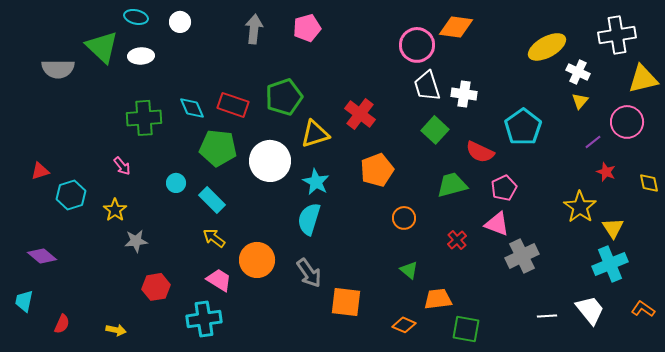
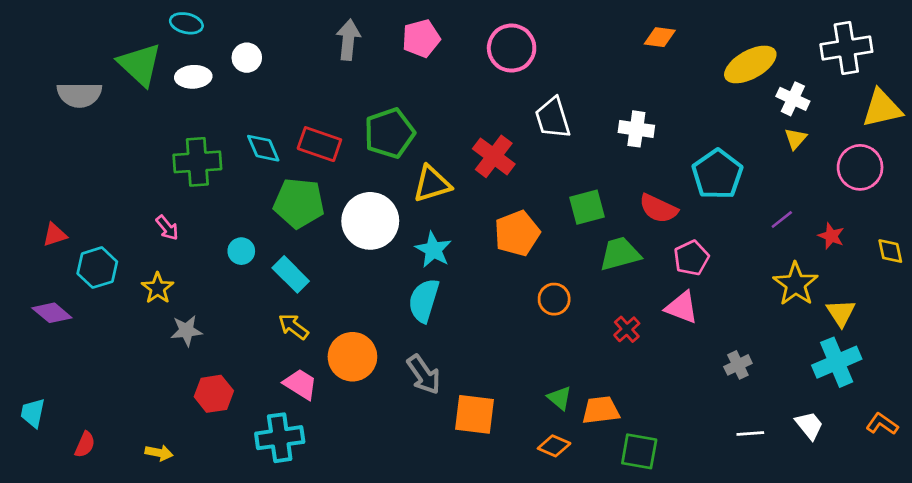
white circle: (180, 22) -> (247, 58), moved
orange diamond: (456, 27) -> (660, 37), moved, size x0.7
pink circle: (417, 45) -> (512, 48), moved
white trapezoid: (427, 86) -> (553, 118), moved
green square: (435, 130) -> (587, 207), moved, turned 32
purple line: (593, 142) -> (782, 220), moved
purple diamond: (42, 256) -> (52, 313), moved
gray cross: (522, 256) -> (738, 365), moved, size x0.6
green triangle: (409, 270) -> (560, 398), moved
white trapezoid: (590, 310) -> (809, 425), size x0.7

